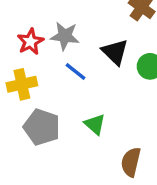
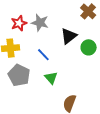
black triangle: (115, 52) -> (69, 36), turned 30
blue line: (76, 71) -> (43, 55), moved

